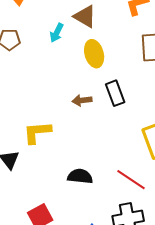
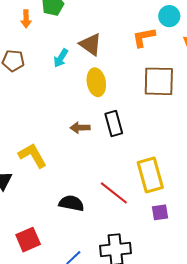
yellow L-shape: (37, 132) -> (33, 156), turned 60
red line: (131, 180) -> (114, 193), moved

